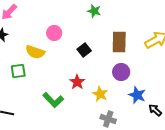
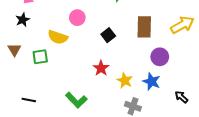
purple circle: (121, 72) -> (160, 57), moved
blue star: (137, 95) -> (152, 82), moved
green L-shape: (53, 100) -> (76, 100), moved

